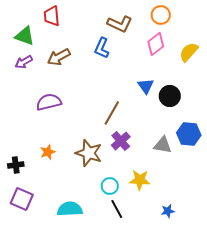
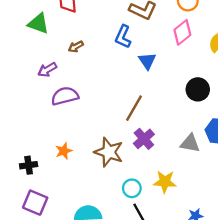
brown arrow: (59, 57) -> (76, 47), size x0.6
purple arrow: (24, 62) -> (47, 70), moved
blue triangle: (146, 86) -> (147, 61), moved

